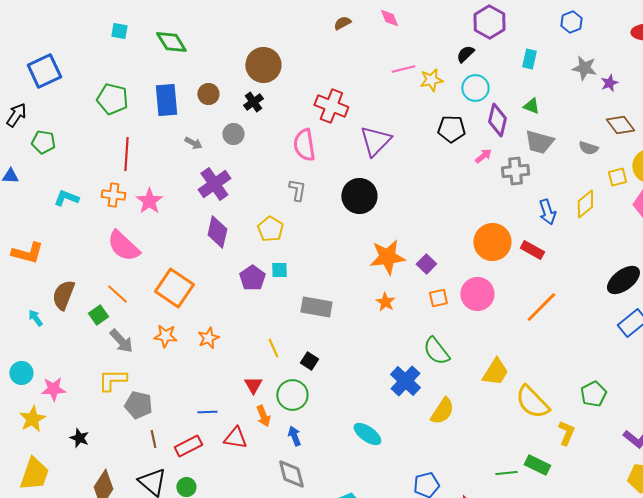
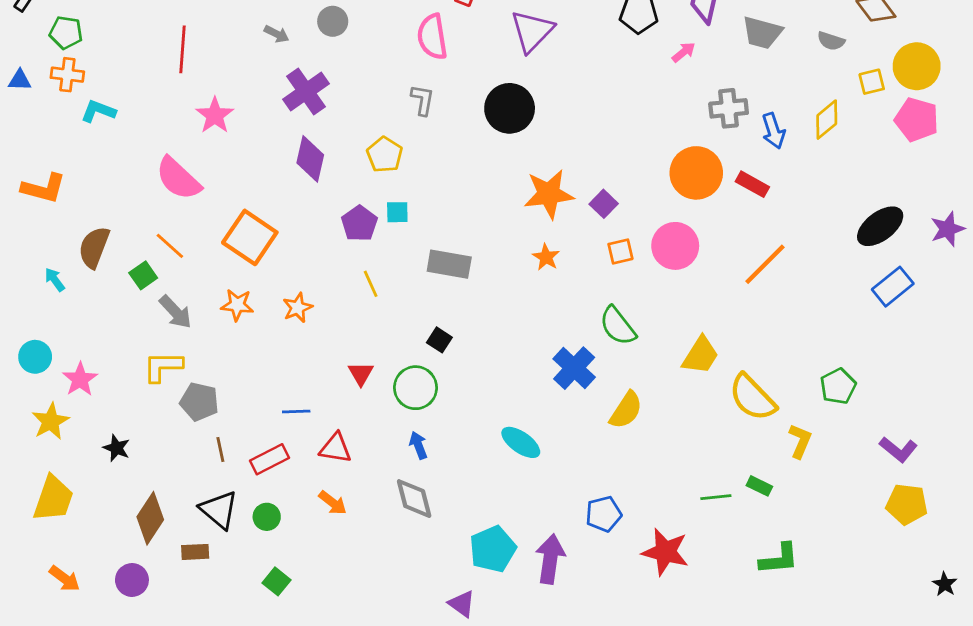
gray cross: (515, 171) -> (729, 108), moved
orange cross: (113, 195) -> (67, 75), moved
yellow line: (273, 348) -> (371, 284), moved
pink star: (53, 389) -> (80, 379), turned -30
orange arrow: (263, 416) -> (333, 503), moved, turned -30
green rectangle: (537, 465) -> (759, 486), size x0.7

